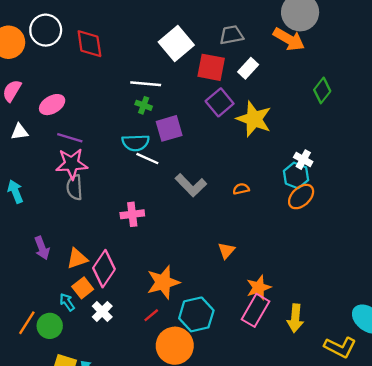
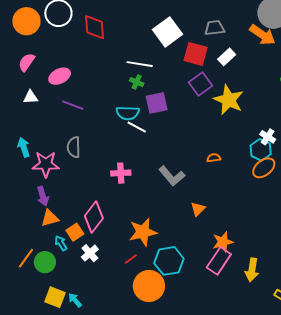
pink star: (72, 164) -> (46, 164), moved
gray L-shape: (191, 185) -> (172, 176), moved
orange triangle: (77, 259) -> (50, 218), moved

